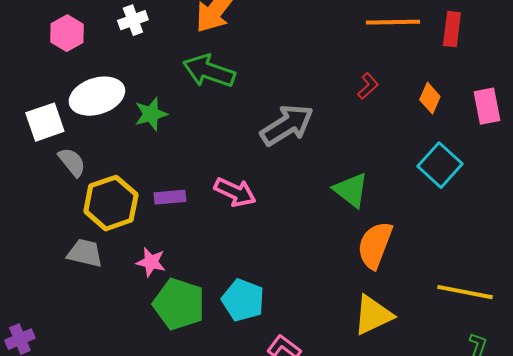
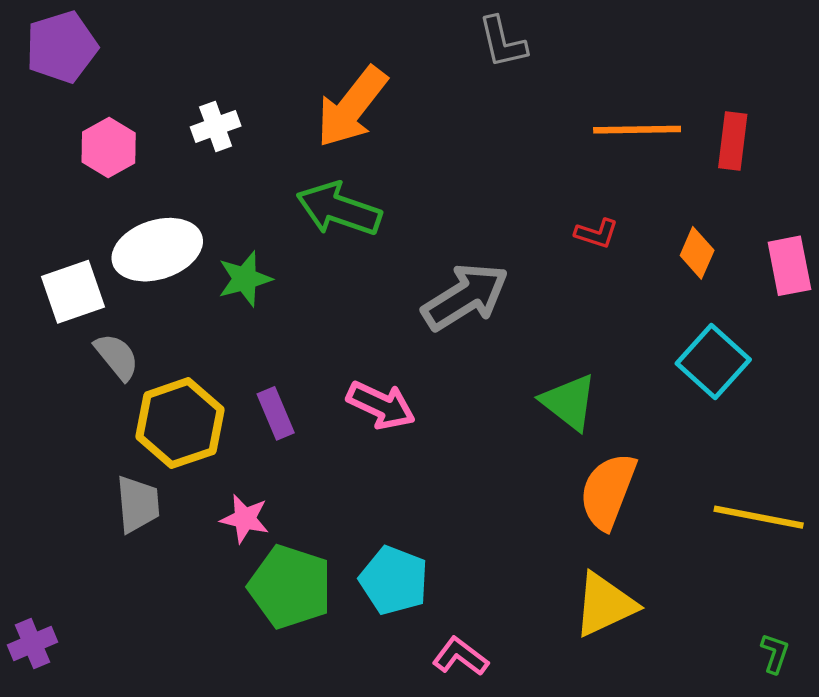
red L-shape: (368, 86) -> (597, 233), turned 60
purple rectangle: (170, 197) -> (276, 413), turned 72
gray trapezoid: (85, 253) -> (138, 504), turned 72
yellow line: (465, 292) -> (759, 517), moved

